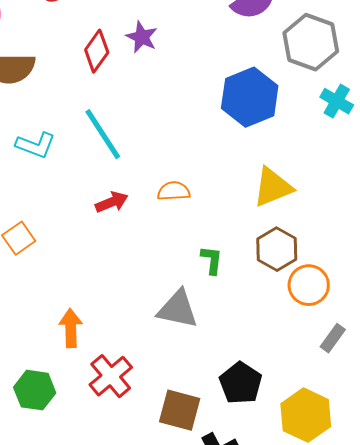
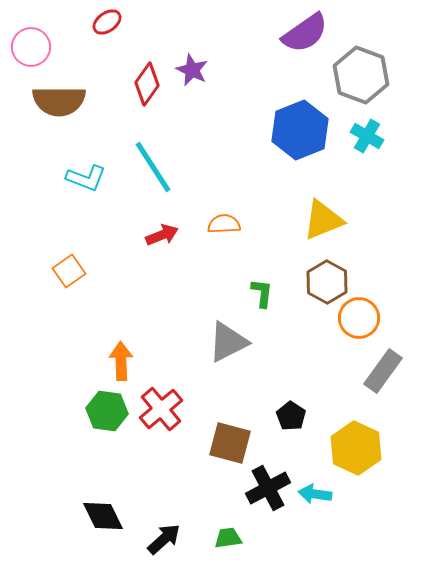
cyan cross: (337, 101) -> (367, 136), moved
gray triangle: (178, 309) -> (228, 342), turned -39
gray rectangle: (333, 338) -> (383, 371), size x1.5
black pentagon: (241, 383) -> (291, 416), size x0.7
green hexagon: (35, 390) -> (107, 411), moved

